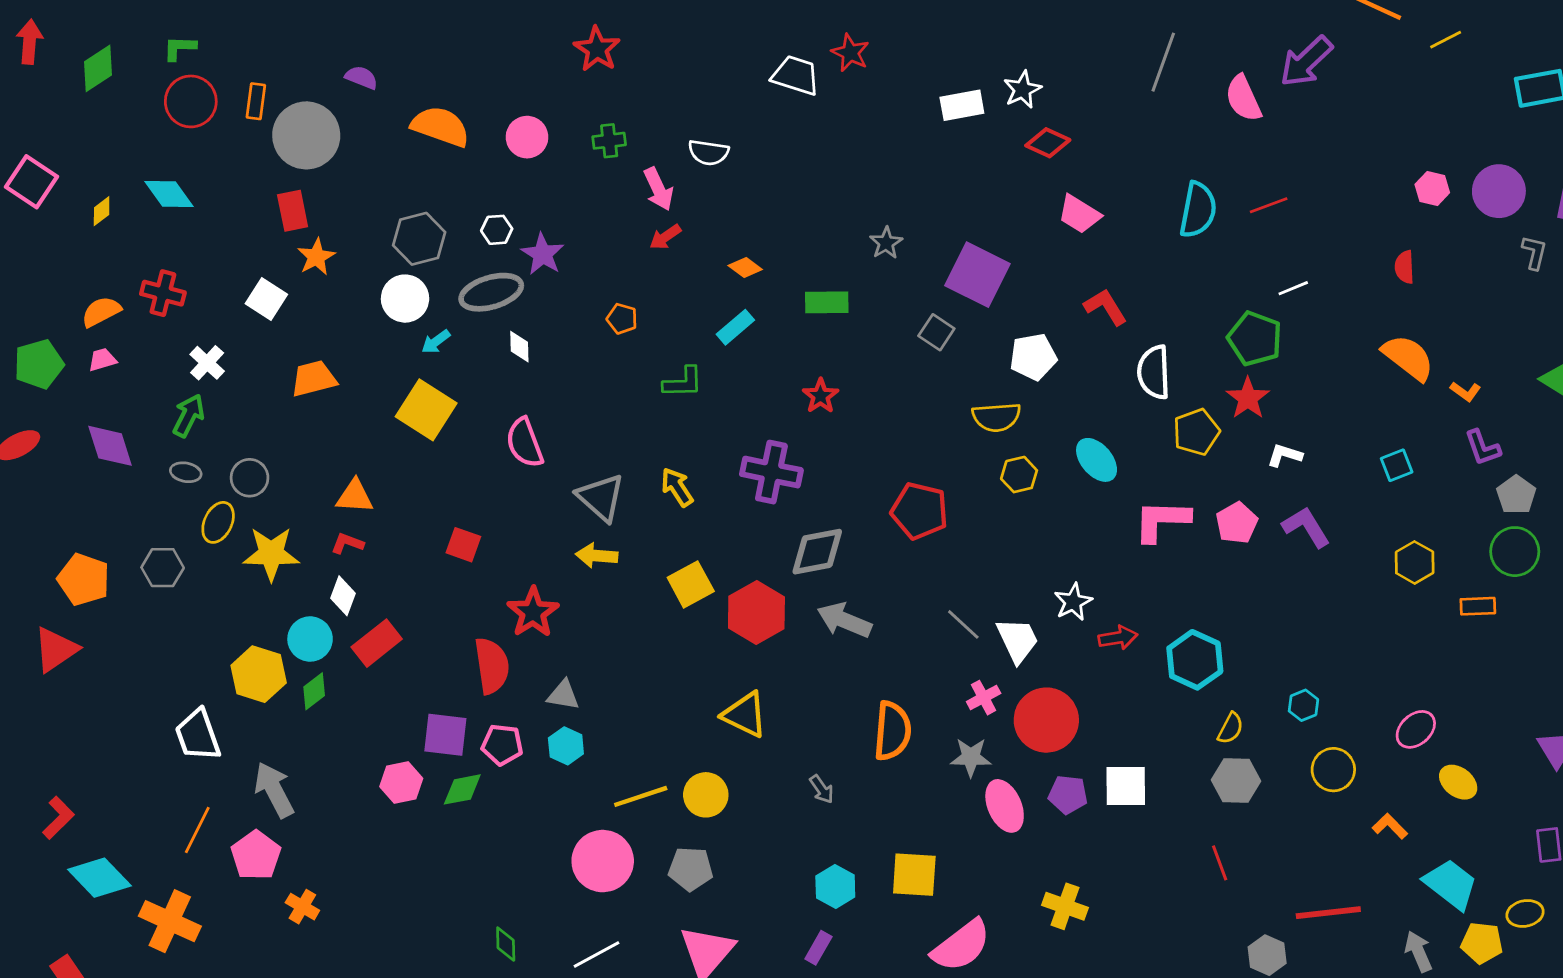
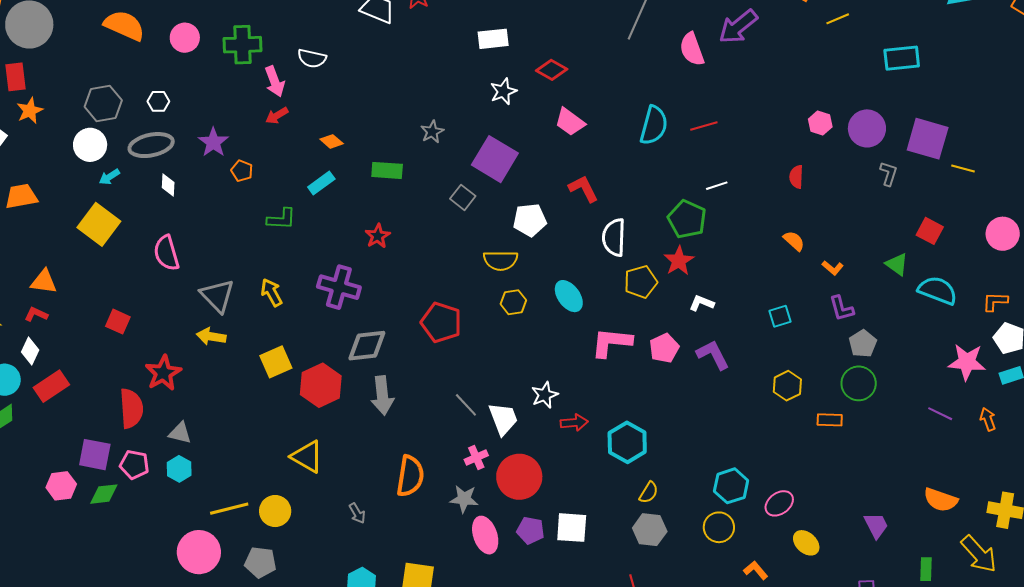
white star: (1022, 90) -> (503, 91), moved
green cross: (609, 141) -> (242, 45), size x1.6
purple star: (543, 254) -> (213, 142), moved
orange semicircle: (1408, 357) -> (794, 241), size x0.6
gray arrow: (844, 620) -> (382, 395), turned -123
cyan hexagon: (1303, 705) -> (731, 486), moved, size x1.6

